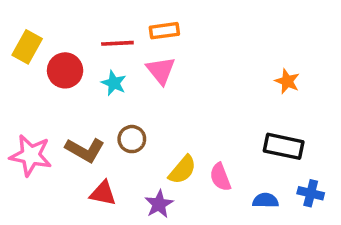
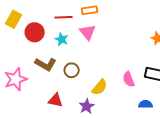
brown L-shape: (85, 150) -> (46, 64), moved
pink star: (31, 155) -> (16, 79), turned -30
pink semicircle: (220, 177) -> (129, 79), moved

